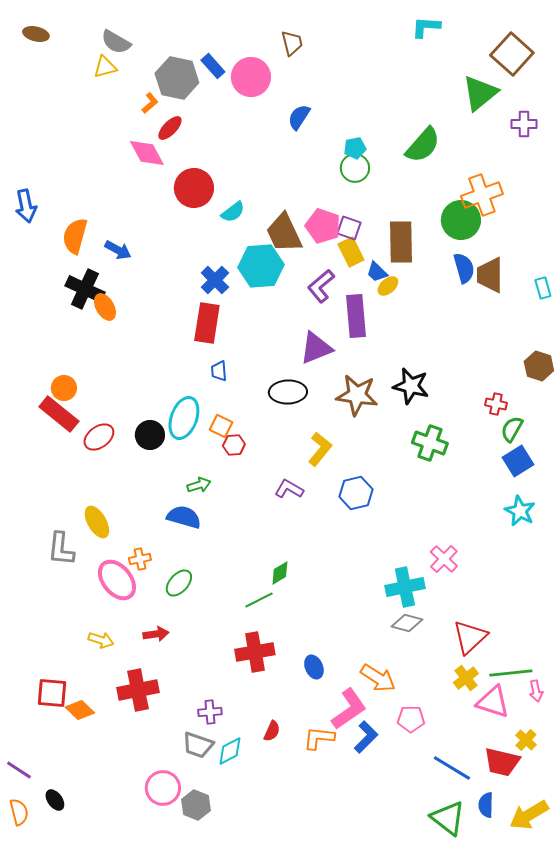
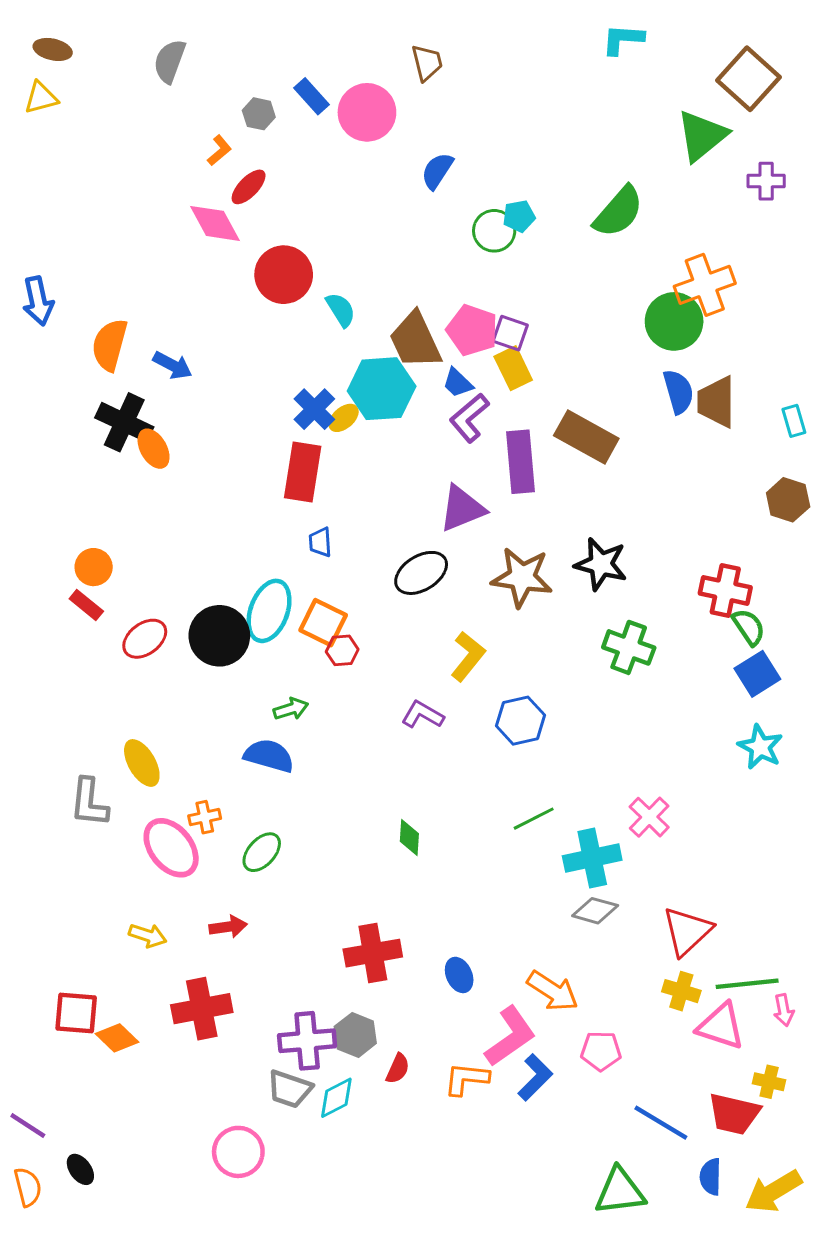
gray semicircle: (116, 42) -> (170, 61), turned 80
yellow triangle: (105, 67) -> (41, 98), moved
gray hexagon: (177, 78) -> (259, 114), size x0.5
green circle: (355, 168) -> (494, 231), moved
cyan semicircle: (233, 212) -> (341, 310), turned -85
brown rectangle: (401, 242) -> (586, 437), moved, turned -60
blue trapezoid: (377, 272) -> (458, 383), moved
yellow ellipse: (388, 286) -> (344, 418), moved
brown hexagon: (539, 366) -> (788, 500), moved
black ellipse: (288, 392) -> (421, 573), turned -30
red cross: (496, 404) -> (725, 590), size x1.6
red rectangle: (59, 414) -> (86, 605), size x0.6
orange square: (221, 426) -> (323, 623), size x1.4
green semicircle: (512, 429) -> (749, 627), turned 116
black circle: (150, 435) -> (219, 636), size x1.4
green diamond: (280, 573) -> (409, 838), turned -55
green line: (259, 600) -> (534, 819), moved
yellow cross: (466, 678) -> (681, 991), turned -35
purple cross: (210, 712) -> (307, 1041), size x1.6
yellow cross: (526, 740) -> (769, 1082), turned -30
gray hexagon: (196, 805) -> (355, 1035), moved
green triangle: (448, 818) -> (620, 1191), moved, turned -45

